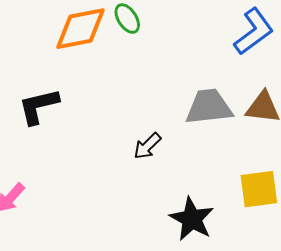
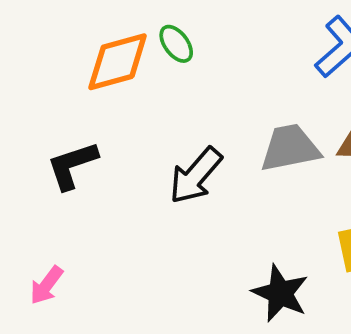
black arrow: (147, 146) -> (196, 176), moved, size x1.6

